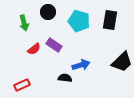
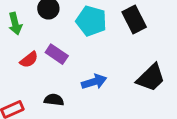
black rectangle: (110, 20) -> (134, 19), turned -36
black semicircle: (65, 78) -> (54, 100), moved

